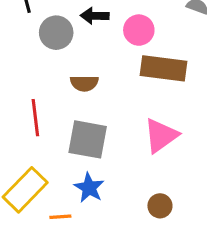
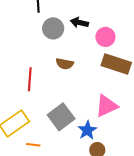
gray square: (88, 139) -> (61, 117), moved, turned 32
blue star: (89, 188) -> (87, 130), moved

